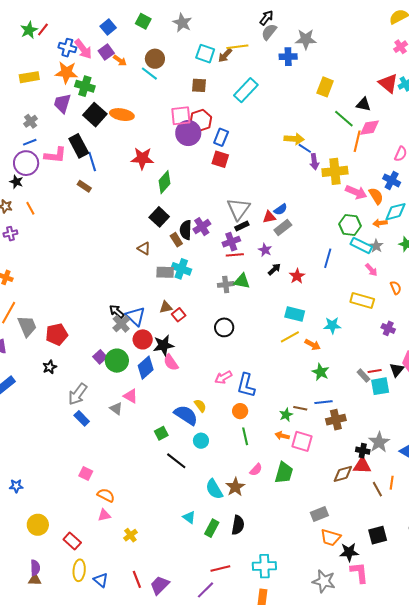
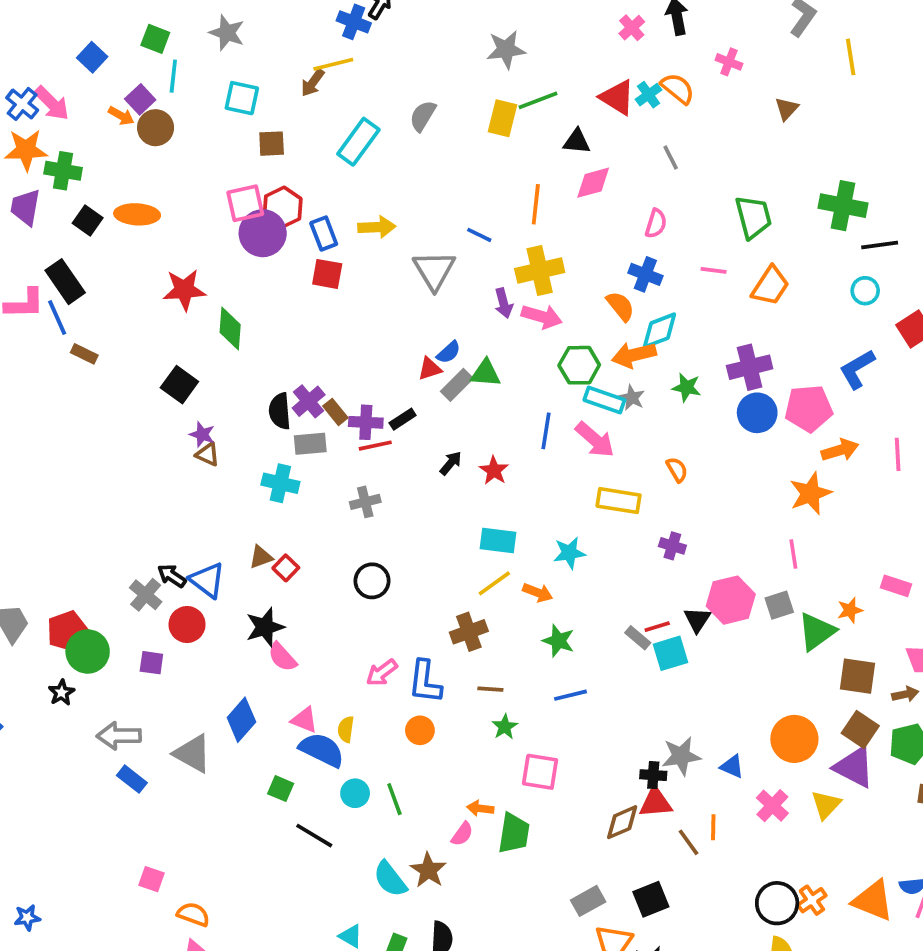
gray semicircle: (269, 32) -> (423, 116), moved
gray star: (306, 39) -> (506, 50), moved
blue cross: (67, 48) -> (22, 104), turned 30
purple square: (106, 52) -> (140, 99), moved
cyan square: (205, 54) -> (242, 98), moved
blue cross: (288, 57) -> (354, 22), moved, turned 30
brown circle: (155, 59) -> (156, 128), moved
cyan line: (149, 74) -> (173, 76), moved, turned 66
black square: (95, 115) -> (88, 220), size x0.7
green line: (344, 119) -> (538, 100), moved, turned -55
blue rectangle: (221, 137) -> (324, 234), turned -36
yellow arrow: (294, 139) -> (377, 227), moved
orange line: (357, 141) -> (536, 204), moved
blue line: (92, 161) -> (57, 317), moved
purple arrow: (314, 162) -> (504, 303), moved
green diamond: (164, 182) -> (230, 328), turned -30
pink arrow: (356, 192) -> (542, 317), moved
gray triangle: (239, 209) -> (434, 270), moved
black square: (159, 217) -> (179, 385), moved
orange arrow: (380, 223) -> (634, 355), size x1.6
black rectangle: (242, 226) -> (403, 419), moved
brown rectangle: (176, 240) -> (335, 412), moved
purple cross: (231, 242) -> (366, 422), turned 30
purple star: (265, 250) -> (202, 434), moved
pink arrow: (371, 270) -> (595, 440), moved, size x1.6
gray rectangle: (165, 272) -> (310, 444), moved
green triangle: (242, 281) -> (486, 373), moved
gray cross: (121, 324) -> (146, 595), moved
red circle: (143, 339) -> (187, 624), moved
purple square: (100, 357) -> (151, 663), turned -32
green circle: (117, 361) -> (88, 652), moved
blue diamond: (146, 368) -> (241, 720), moved
gray arrow: (78, 394) -> (119, 736), turned 60
pink triangle: (131, 396) -> (304, 720), moved
yellow semicircle: (200, 406) -> (346, 729), turned -128
brown line: (300, 408) -> (490, 689), moved
gray triangle: (116, 409) -> (193, 754), size x1.6
brown cross: (336, 420) -> (469, 632), moved
green square: (161, 433) -> (281, 789), turned -32
green line: (245, 436) -> (394, 799), moved
orange arrow: (282, 436) -> (480, 808), moved
gray star: (379, 442) -> (681, 756), turned 30
black square: (378, 535) -> (651, 899), moved

